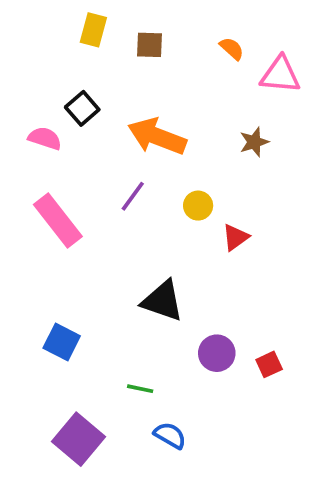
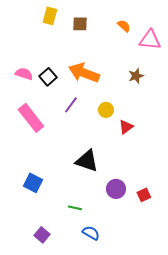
black square: (82, 108) -> (48, 77), moved
purple square: (78, 439) -> (42, 235), size x0.6

